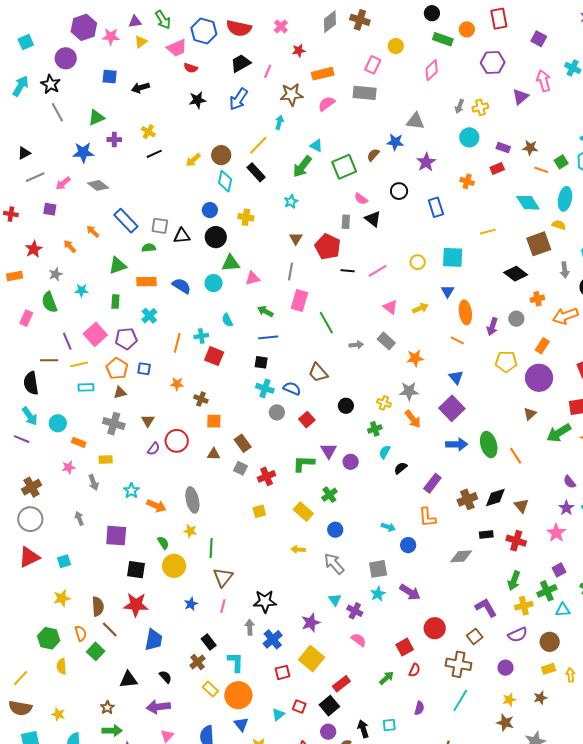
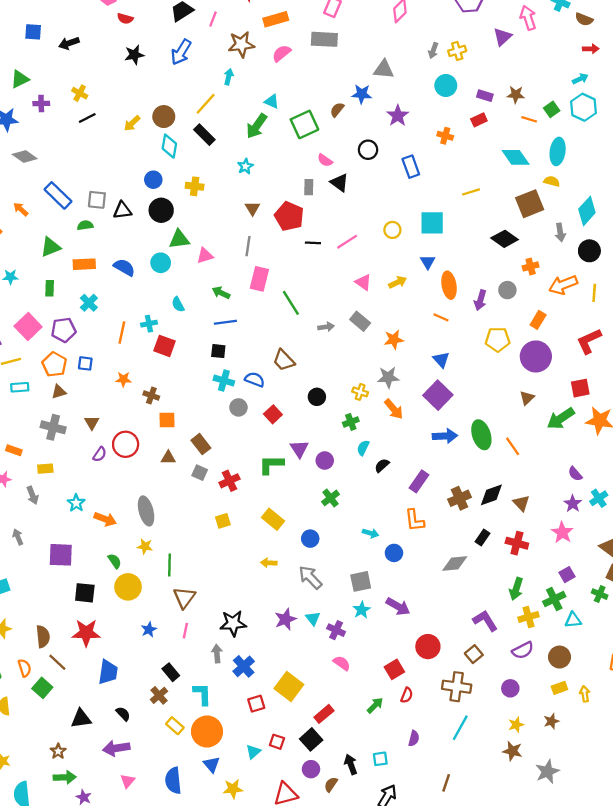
green cross: (329, 495) -> (331, 498), moved
black rectangle: (486, 535) -> (482, 537), turned -48
purple star: (311, 623) -> (285, 619), moved

